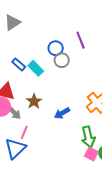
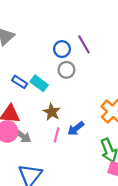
blue circle: (56, 48) -> (62, 49), moved
brown star: (34, 101) -> (52, 112), moved
pink line: (24, 132) -> (56, 135), moved

